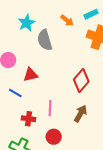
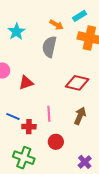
gray semicircle: (45, 40) -> (49, 47), moved, turned 35
red diamond: (81, 81) -> (77, 83), turned 70
blue line: (15, 93) -> (13, 117), moved

